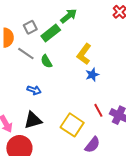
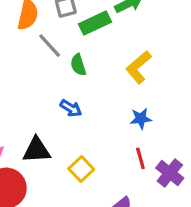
blue star: (92, 75) -> (141, 119), moved
blue arrow: (34, 90) -> (71, 108), moved
yellow square: (72, 125) -> (81, 169), moved, size x0.7

